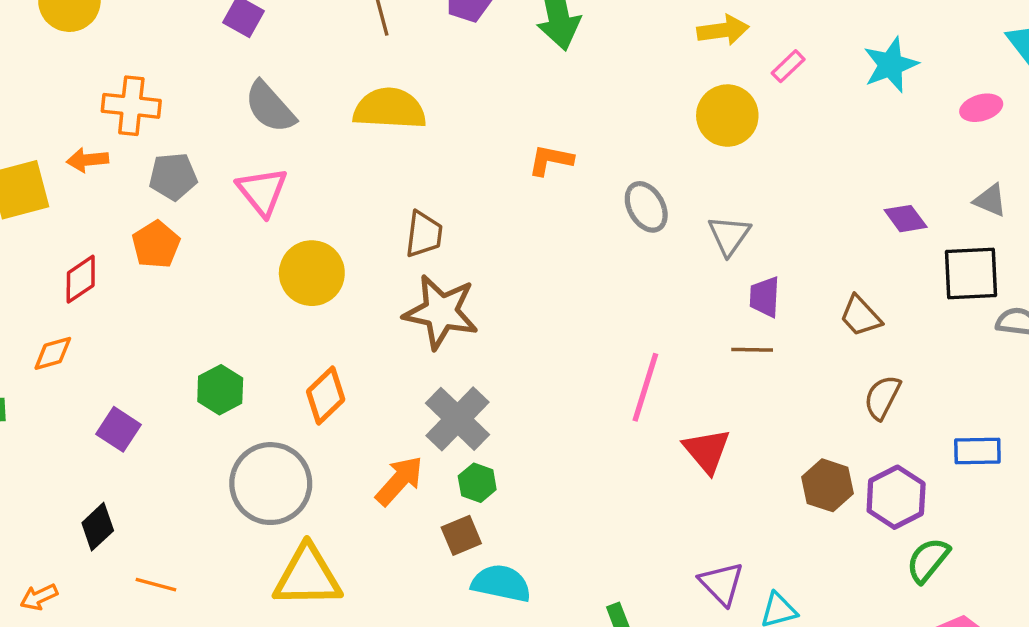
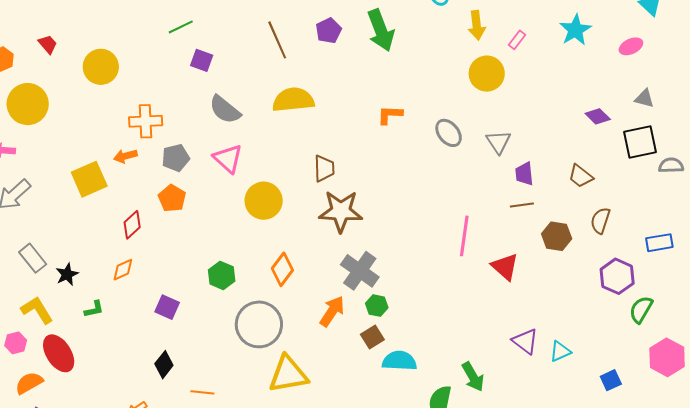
yellow arrow: (723, 30) -> (477, 25), turned 100
brown hexagon: (827, 485) -> (557, 236), moved

